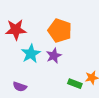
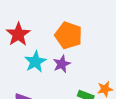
red star: (16, 30) -> (18, 34), turned -30

